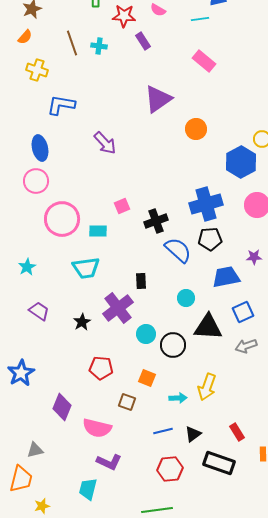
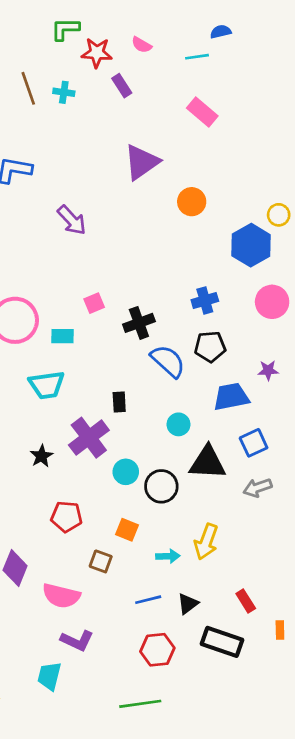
blue cross: (206, 204) -> (205, 301), size x0.6

